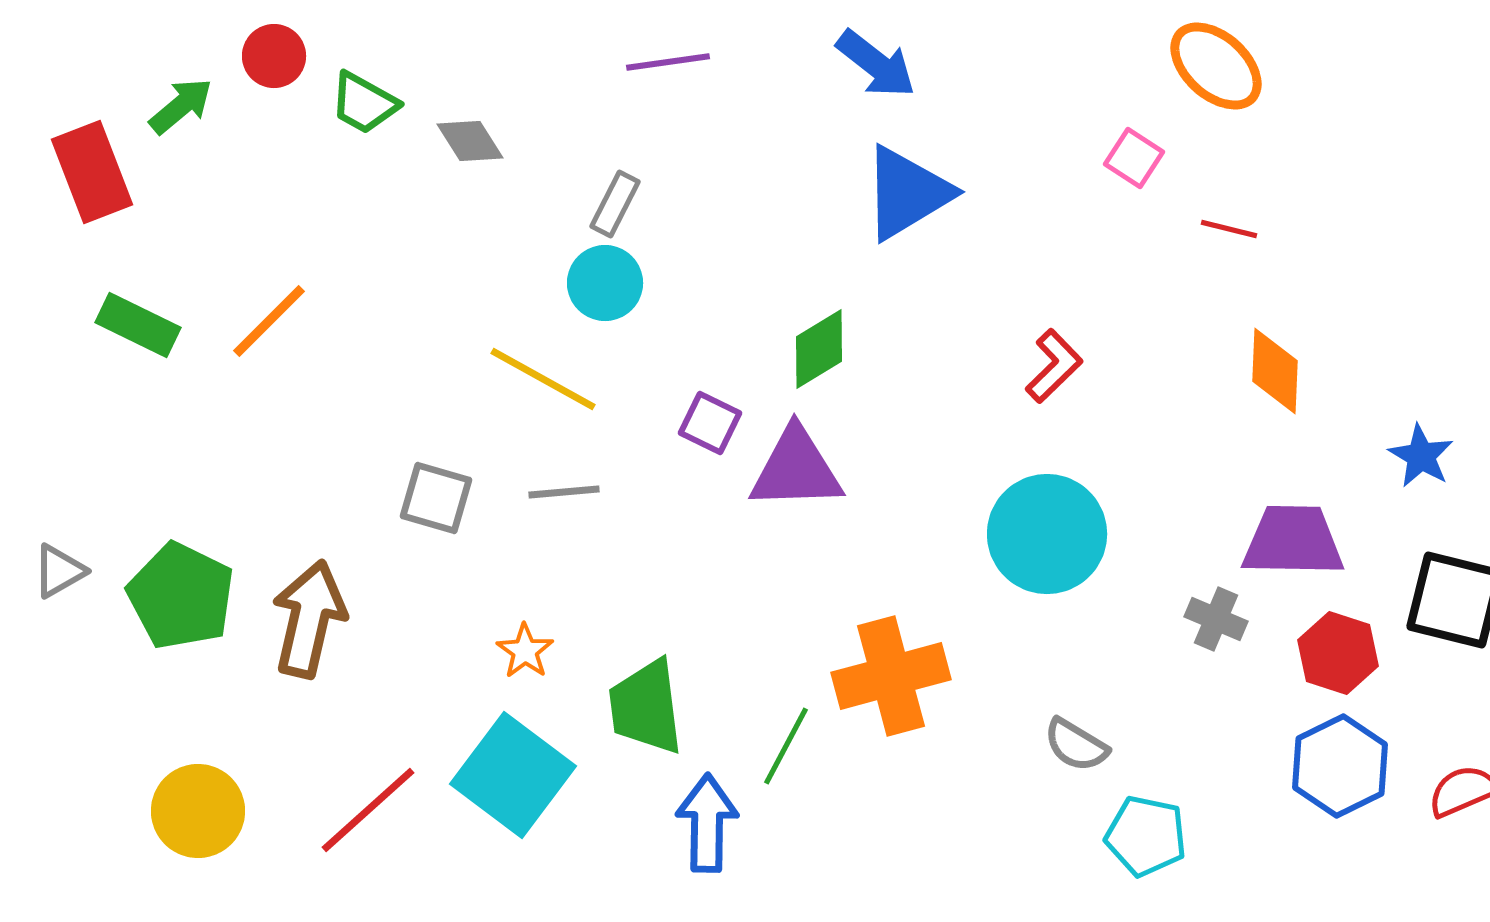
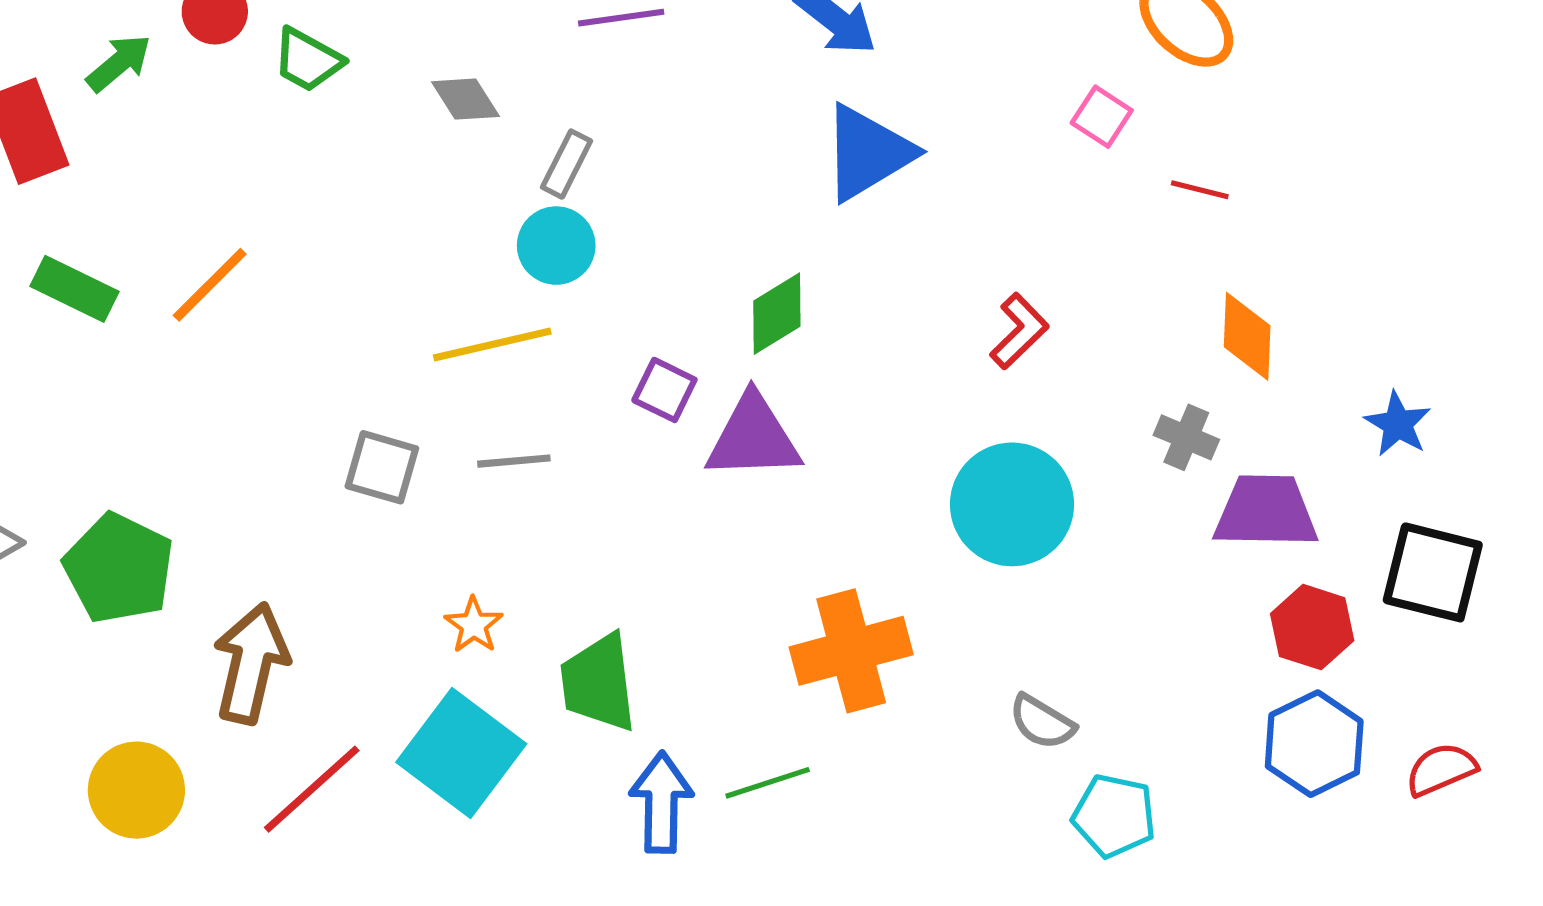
gray diamond: (470, 141) -> (465, 99), moved
yellow line: (543, 379) -> (492, 345), turned -42
brown arrow: (309, 619) -> (251, 663), moved
gray cross: (1216, 619) -> (1186, 437), moved
green line: (786, 746) -> (768, 783), moved, turned 44

